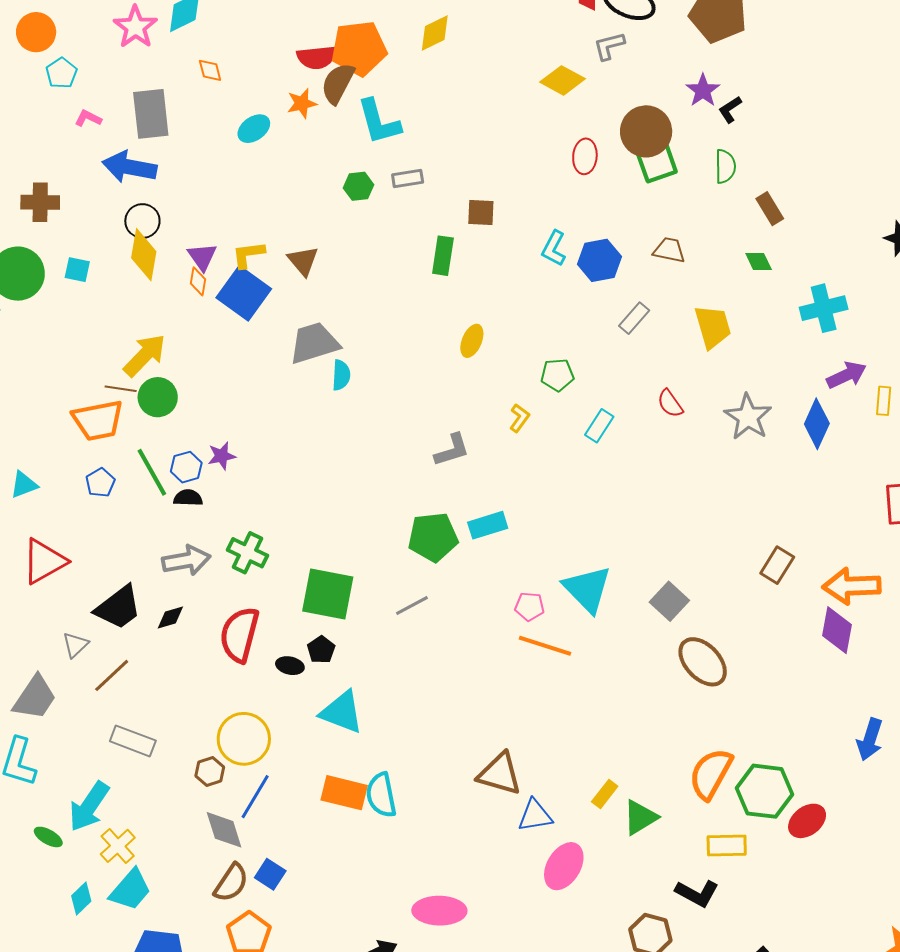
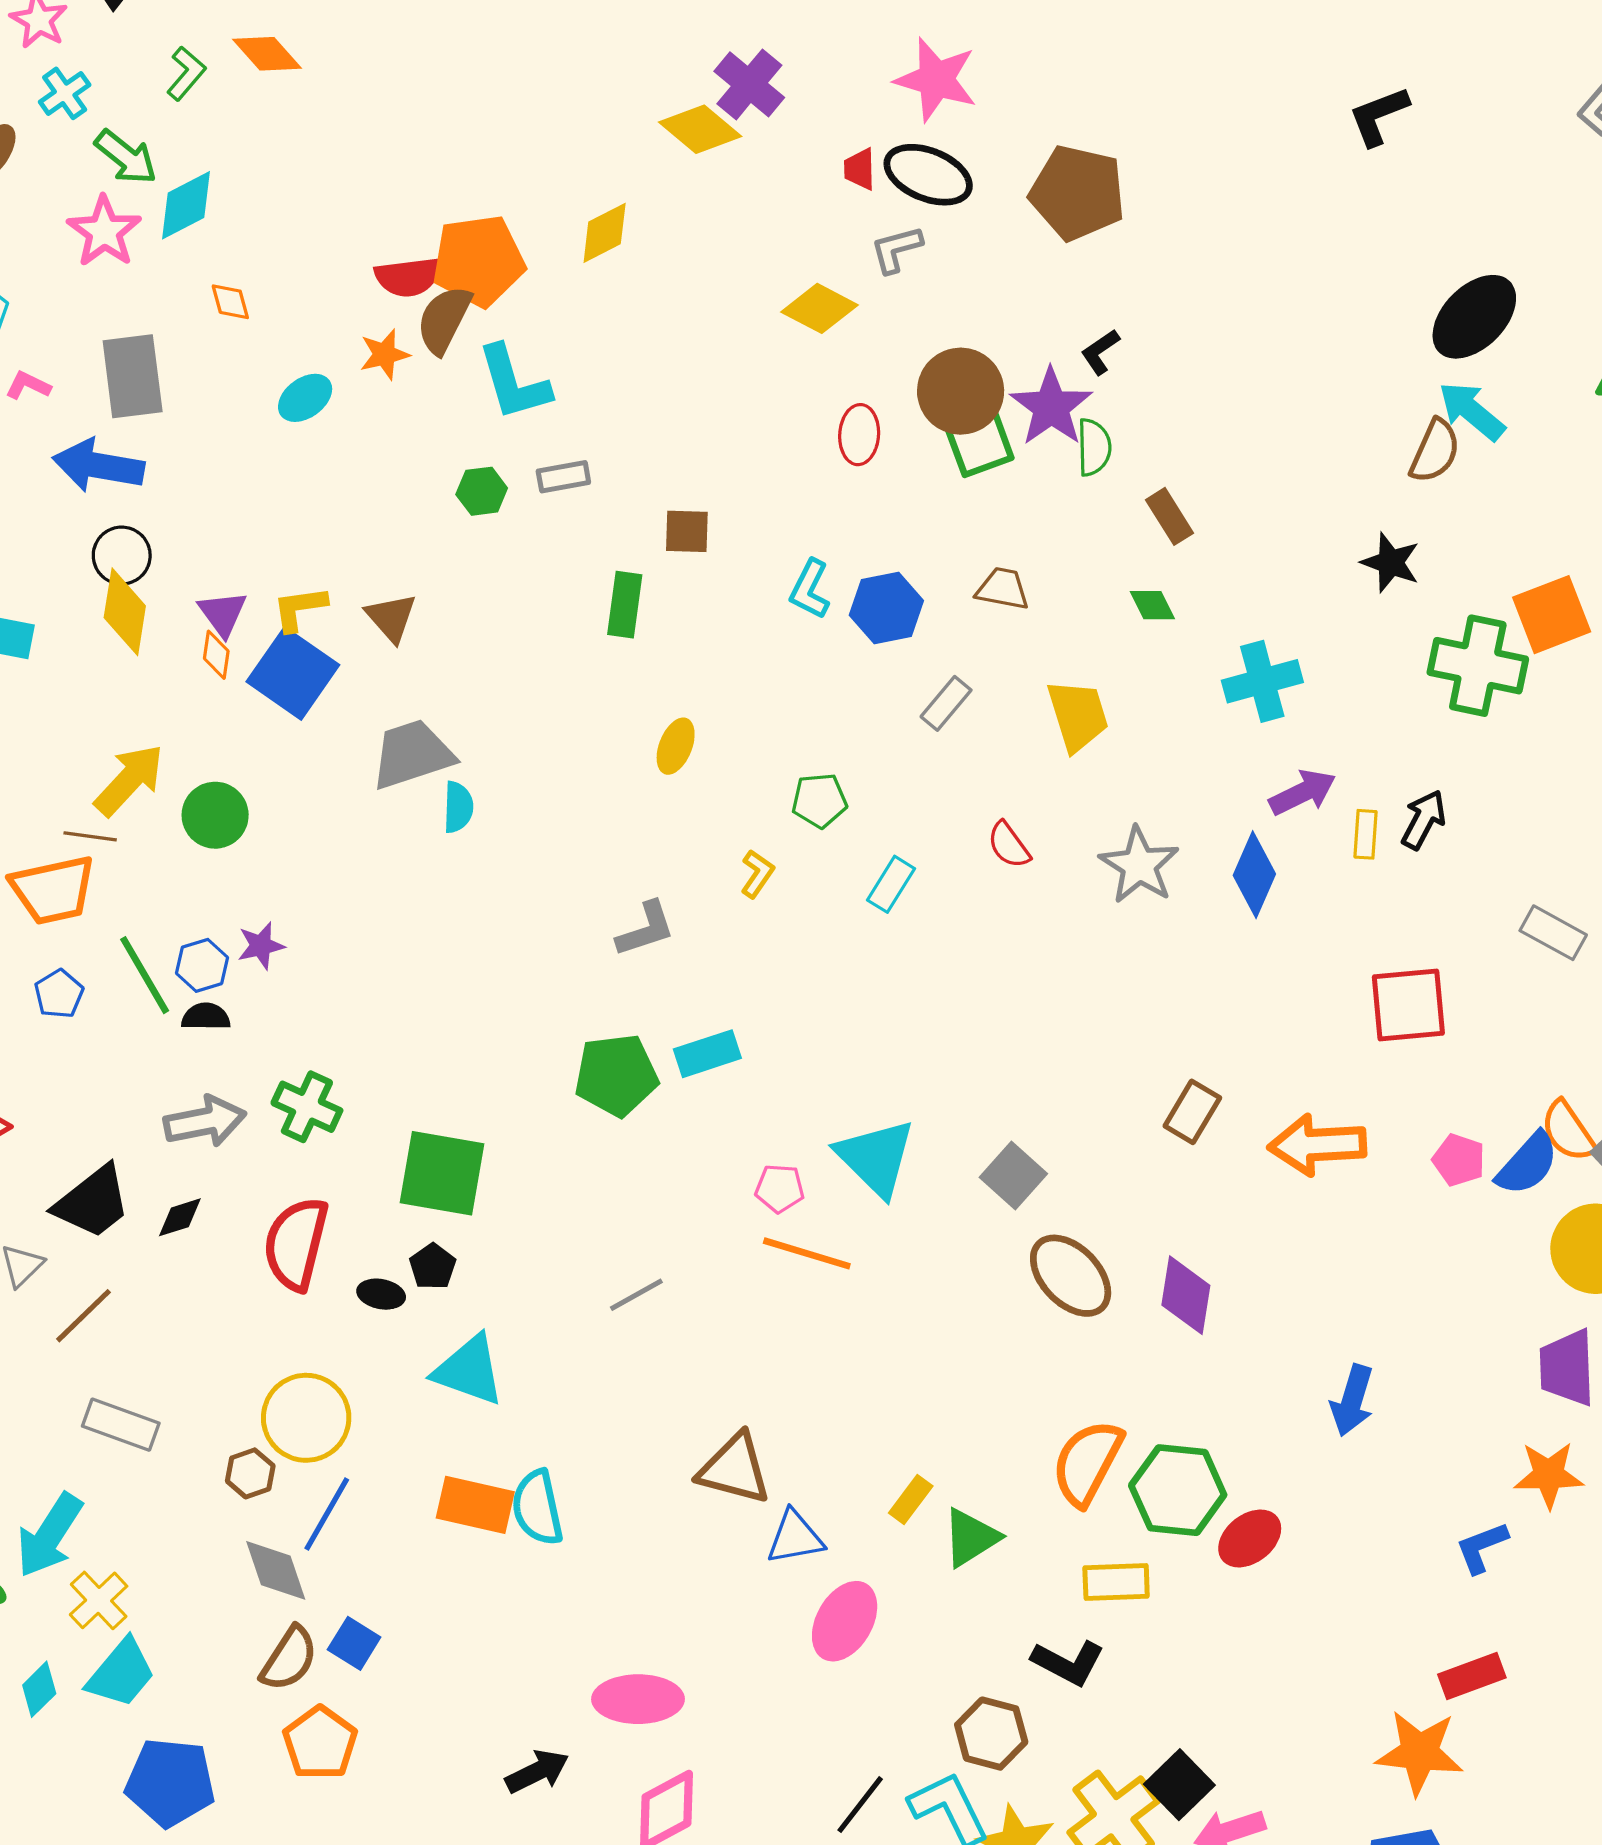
purple star: (703, 90) -> (1051, 407), moved, size x1.4
green circle: (158, 397) -> (215, 815), moved
gray line: (412, 605) -> (636, 1295), moved
purple diamond: (837, 630) -> (1186, 1295), moved

